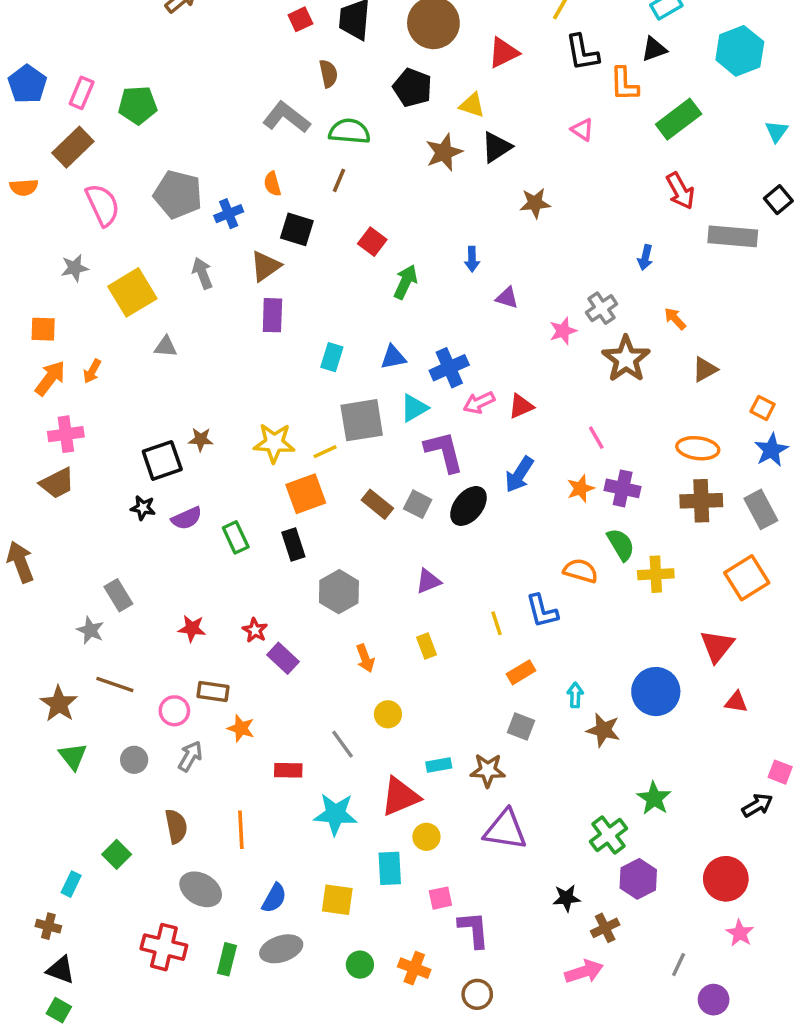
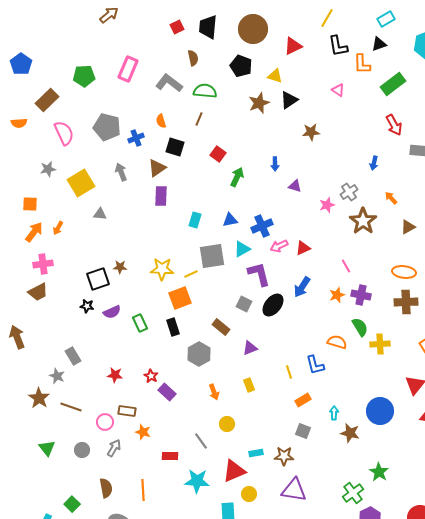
pink rectangle: (82, 93) -> (128, 69), moved, size x1.4
brown rectangle: (377, 504) -> (221, 327), moved
brown star: (59, 704) -> (39, 398), moved

